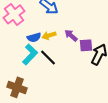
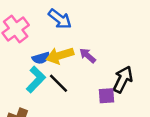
yellow arrow: (49, 35) -> (60, 55), size x1.5
purple square: (86, 45) -> (106, 96), moved

